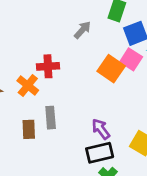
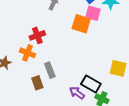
purple arrow: (101, 129) -> (77, 93), moved
black rectangle: (100, 153) -> (91, 84), turned 60

